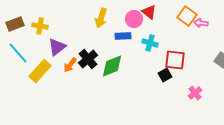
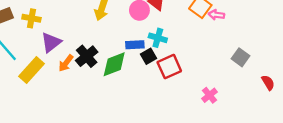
blue rectangle: (123, 36) -> (135, 45), moved
red square: (175, 60) -> (169, 67), moved, turned -30
black square: (165, 75) -> (149, 56), moved

